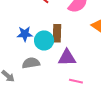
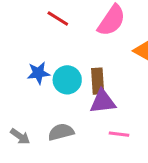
brown rectangle: (57, 33) -> (98, 81), moved
gray semicircle: (31, 63) -> (61, 132), moved

